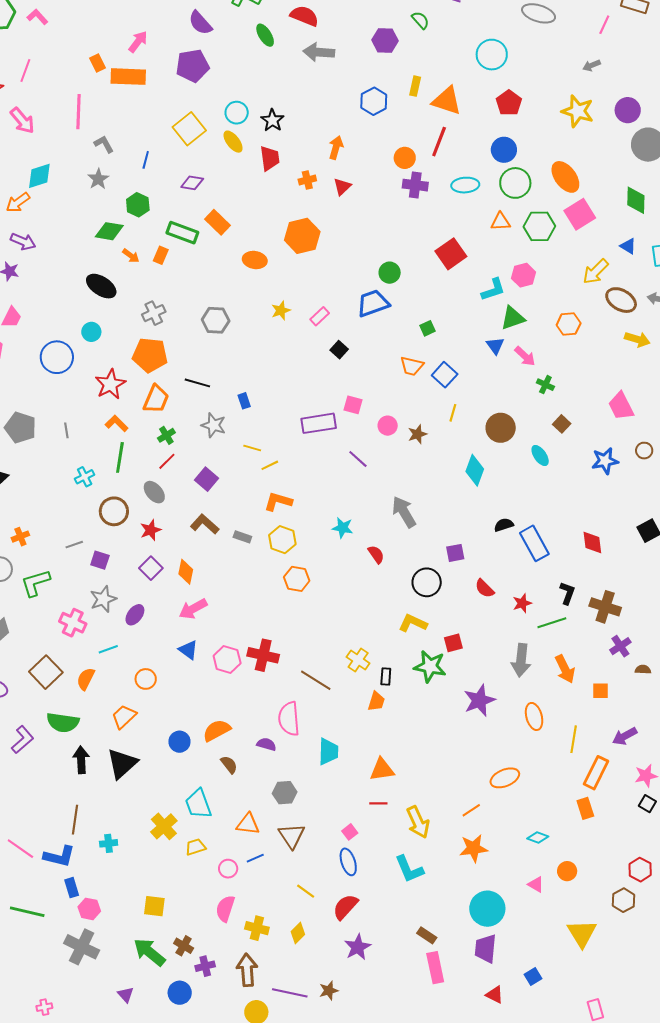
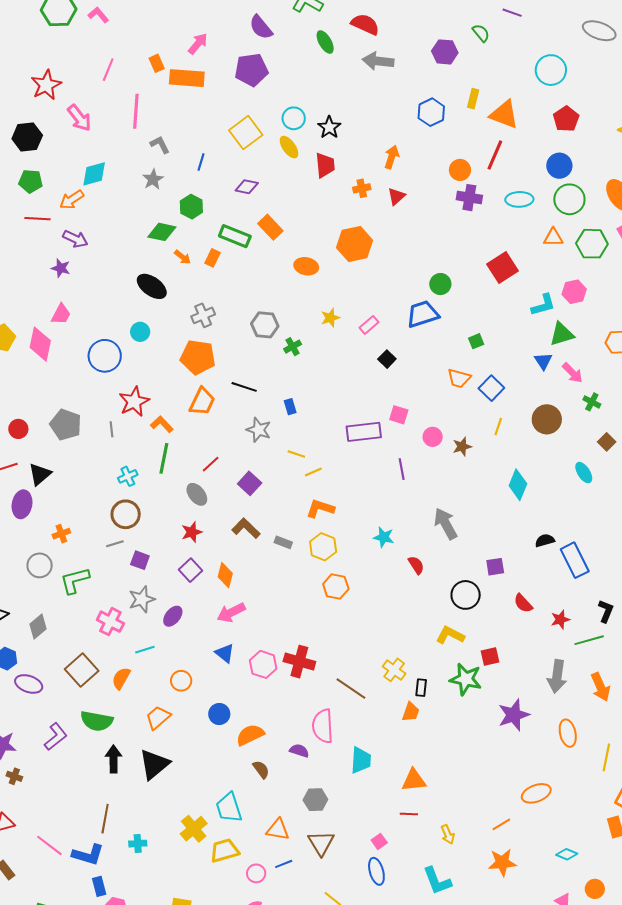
pink line: (25, 71) -> (108, 70), moved
red star: (110, 384) -> (134, 402), moved
brown circle: (501, 428) -> (547, 419), moved
green cross: (166, 435) -> (293, 347), moved
purple line: (358, 459) -> (402, 469), turned 35
brown circle: (114, 511) -> (126, 514), moved
blue circle: (179, 742) -> (219, 714), moved
yellow arrow: (418, 822) -> (448, 834), size x0.6
yellow trapezoid: (195, 847) -> (224, 851), size x1.4

